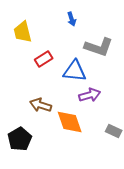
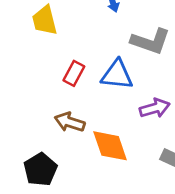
red rectangle: (44, 59) -> (74, 73), moved, turned -30
purple arrow: (90, 95) -> (155, 108), moved

